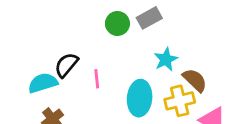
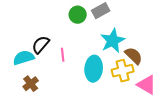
cyan star: (166, 59) -> (113, 41), size x1.4

